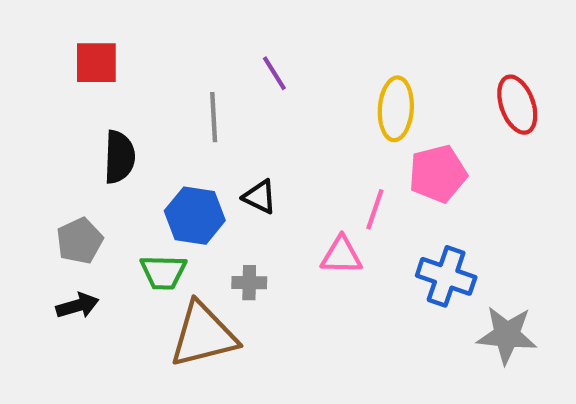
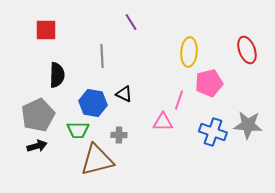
purple line: (274, 73) -> (131, 22), moved
gray pentagon: (80, 241) -> (38, 115), size x1.5
gray star: (507, 335) -> (248, 125), moved

